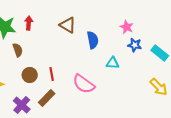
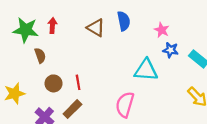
blue semicircle: (93, 40) -> (124, 21), moved
cyan triangle: (113, 63) -> (146, 70), size x1.6
pink semicircle: (84, 84) -> (125, 105), moved, turned 70

